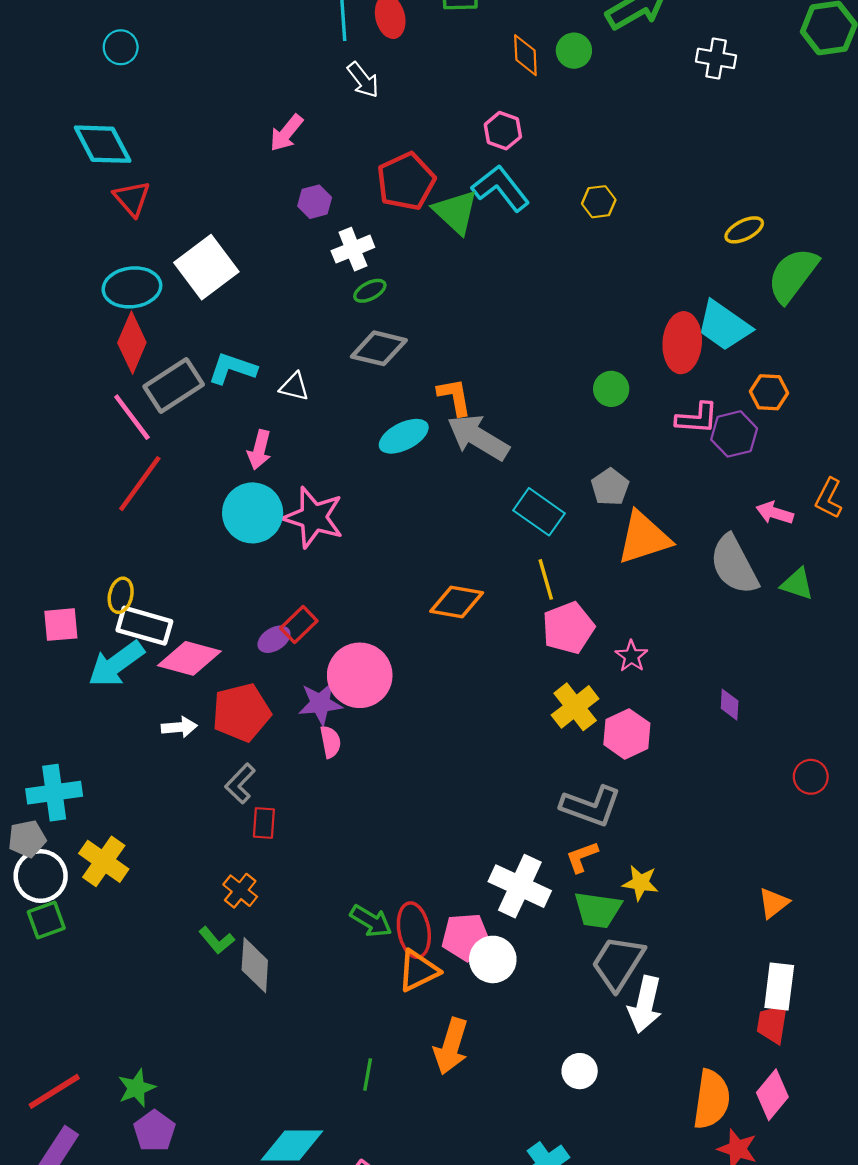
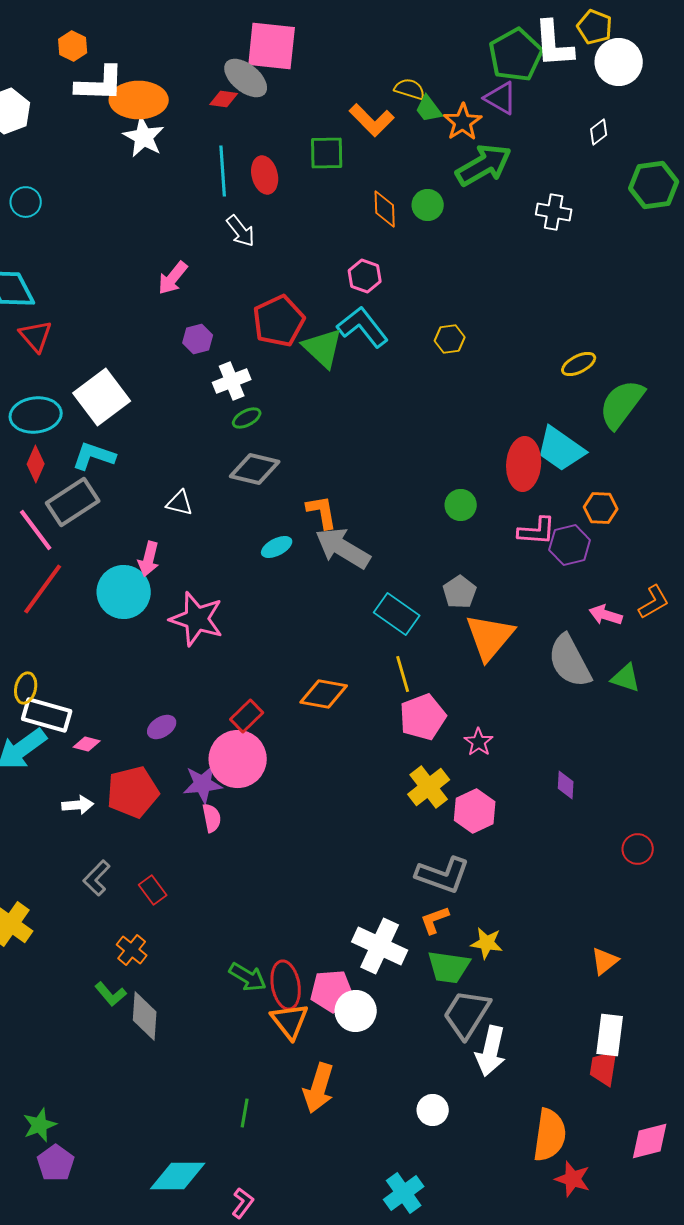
red diamond: (132, 343) -> (36, 464), size x0.7
cyan L-shape: (232, 369) -> (94, 456), moved
cyan ellipse: (404, 436) -> (277, 547), size x0.7
orange L-shape: (829, 498) -> (654, 602), turned -147
cyan circle: (253, 513) -> (124, 592), moved
orange triangle: (644, 538) -> (490, 637), turned -32
red rectangle: (299, 625) -> (247, 716), moved
pink diamond: (189, 658) -> (87, 744), size x0.5
gray L-shape: (240, 784) -> (97, 878), moved
red rectangle: (264, 823) -> (153, 890), turned -40
orange triangle: (418, 971) -> (290, 1021), turned -42
pink diamond: (772, 1095) -> (650, 1141), moved, turned 36

